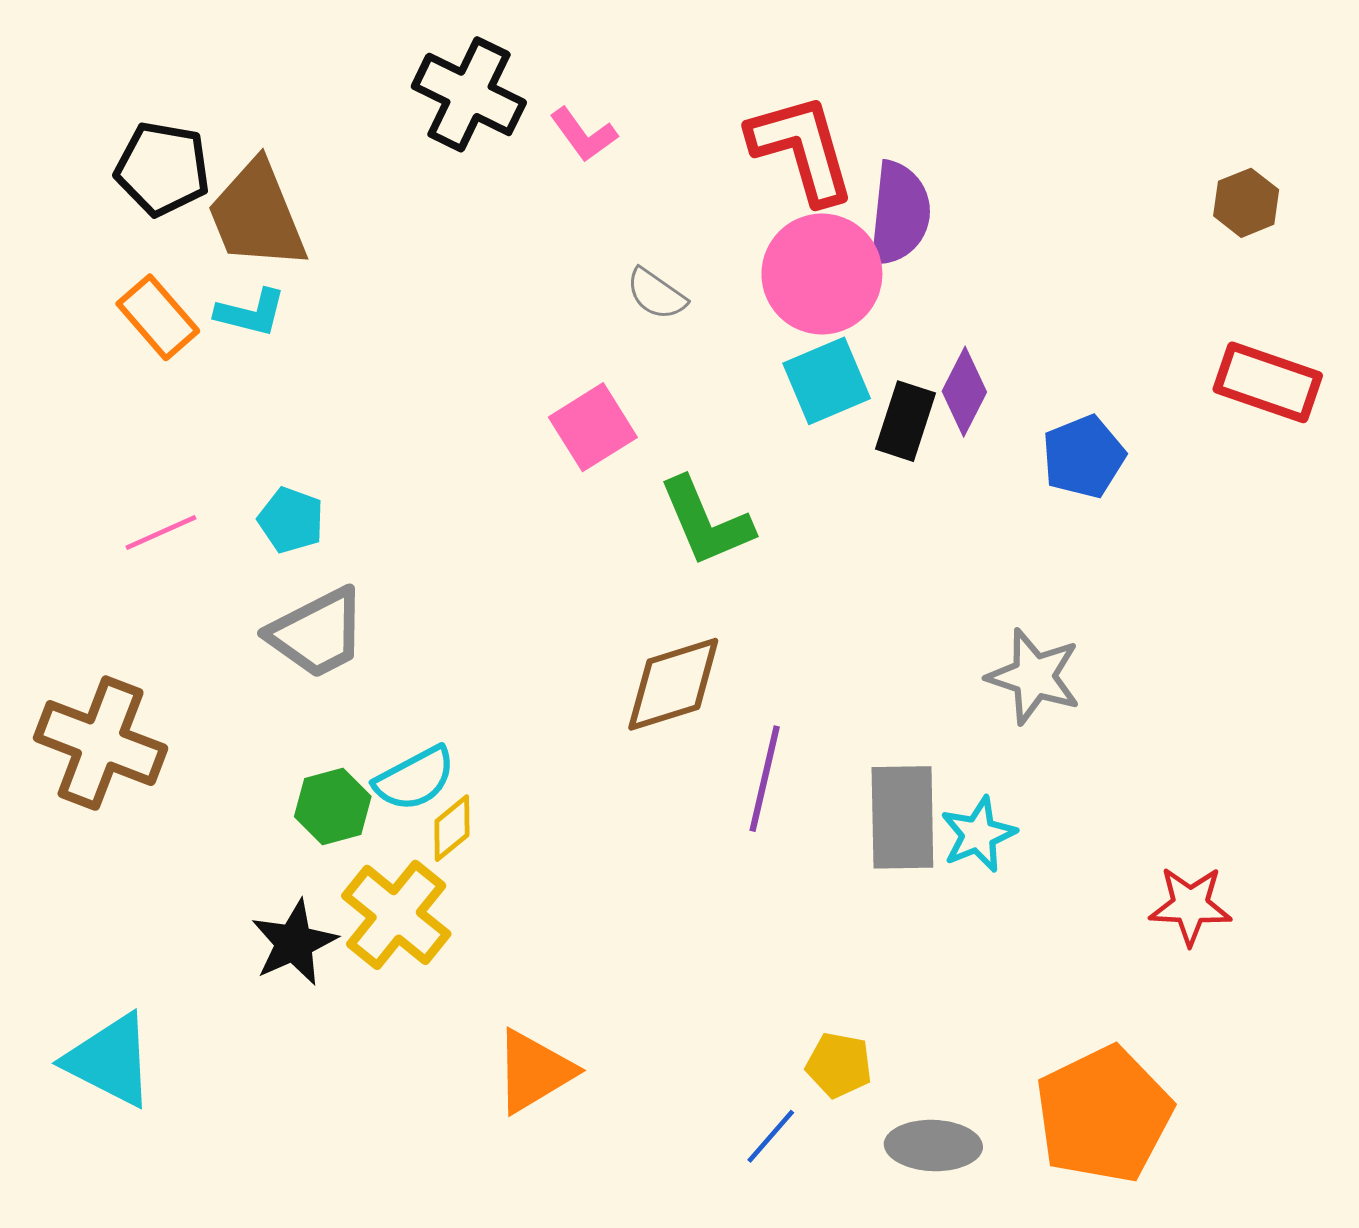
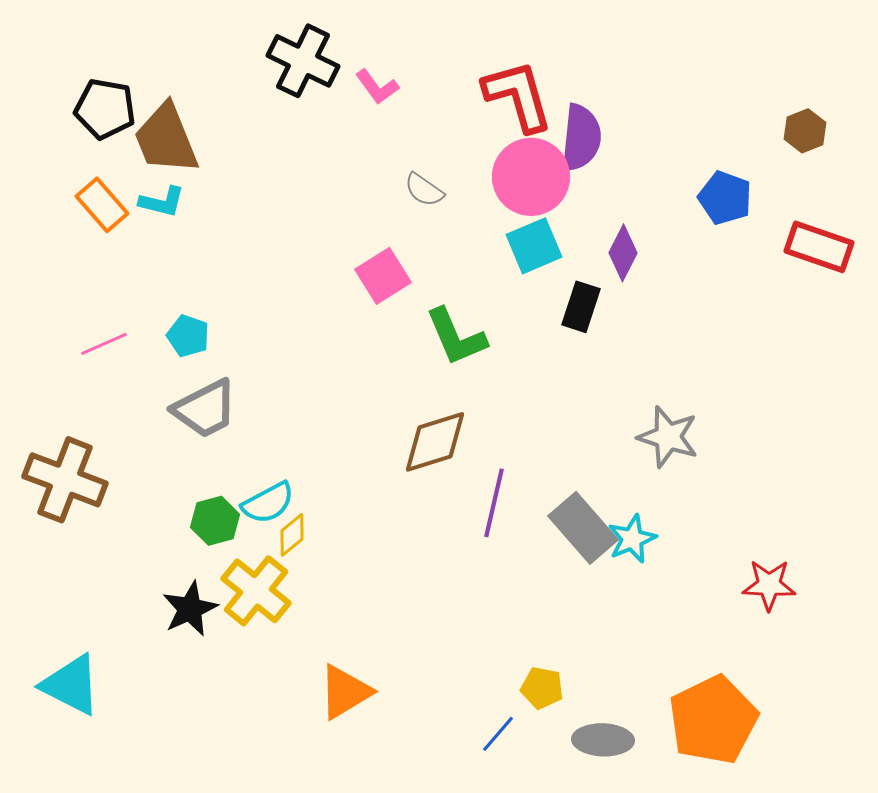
black rectangle: (906, 421) -> (581, 307), moved
blue pentagon: (1084, 457) -> (725, 198), moved, turned -30
gray rectangle: (902, 817) -> (583, 528), turned -40

